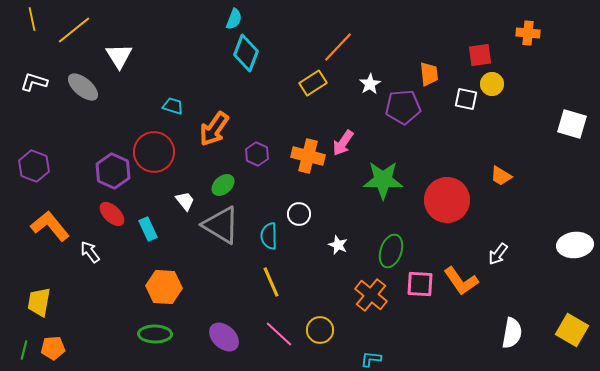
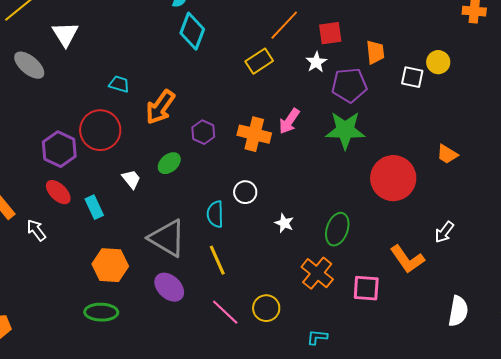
red square: (480, 55) -> (330, 33), moved
green star: (383, 180) -> (345, 130), moved
gray triangle: (221, 225) -> (167, 238), moved
pink square: (420, 284) -> (366, 288), moved
purple ellipse: (224, 337) -> (169, 287), moved

